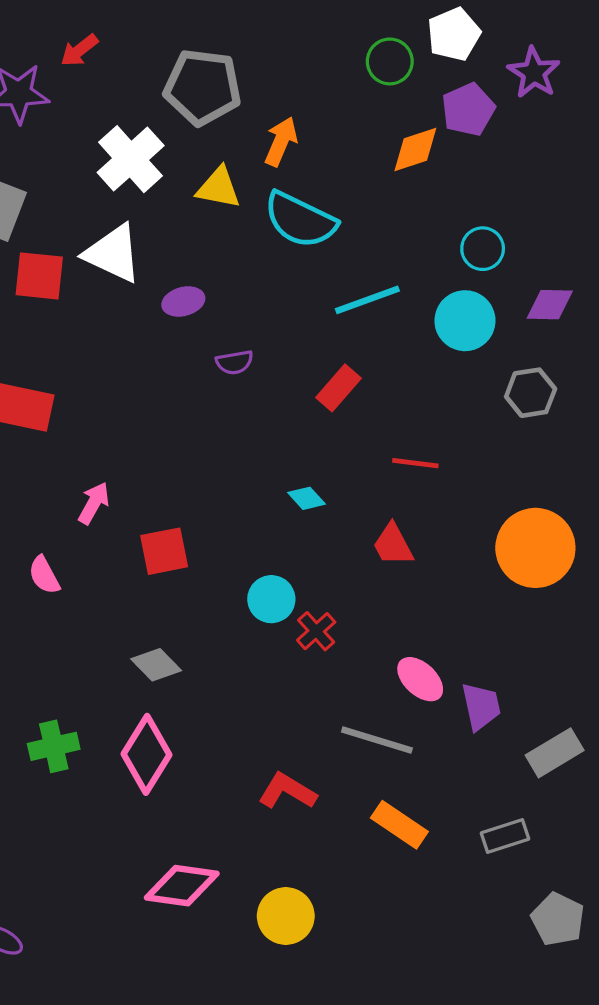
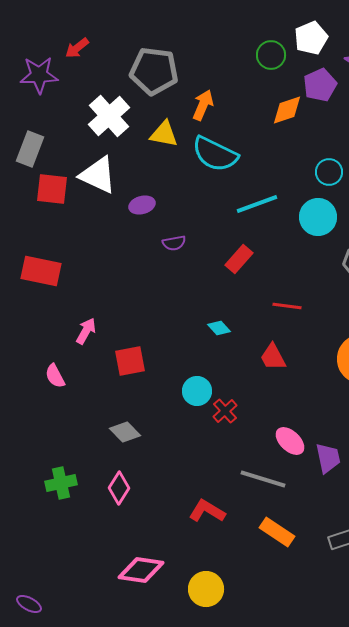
pink diamond: (147, 754) -> (119, 488), size x0.7

